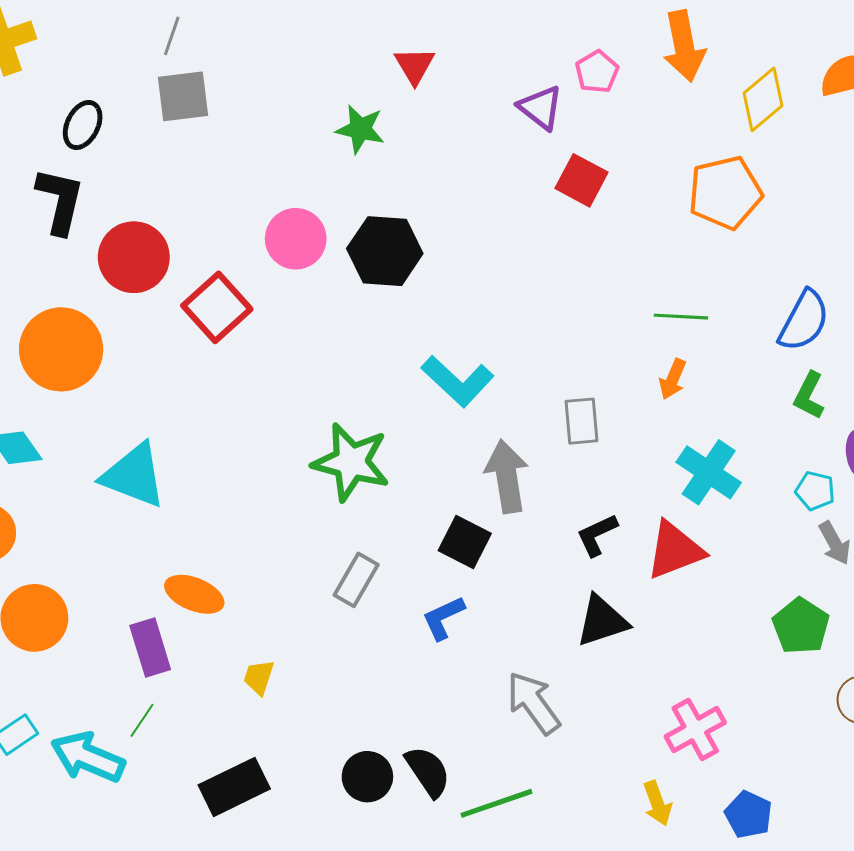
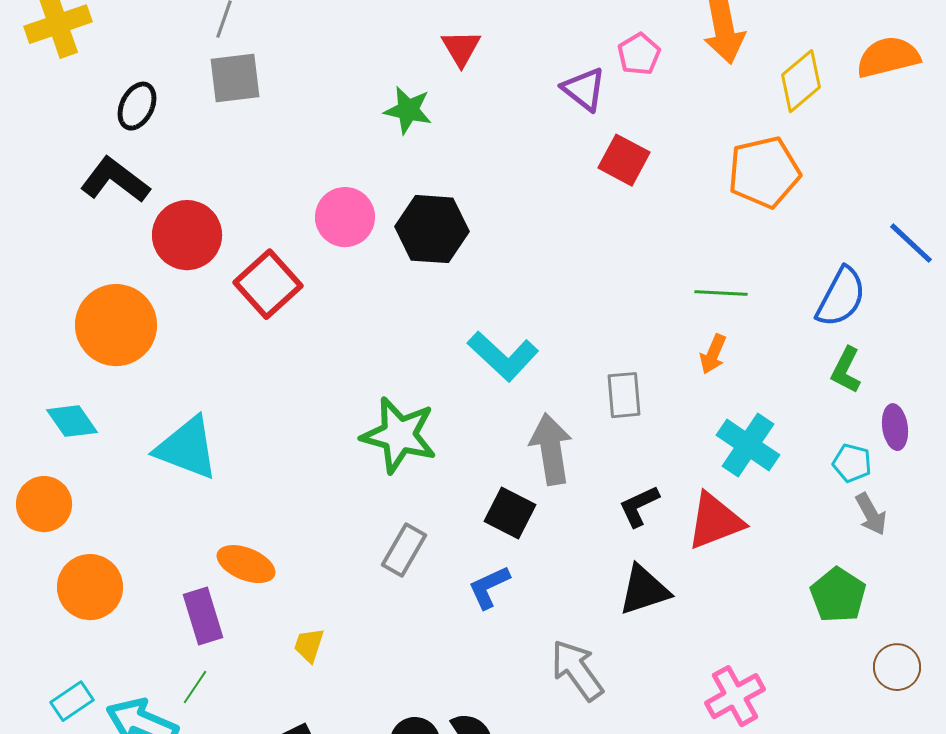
black L-shape: (60, 201) -> (115, 180), turned -66

